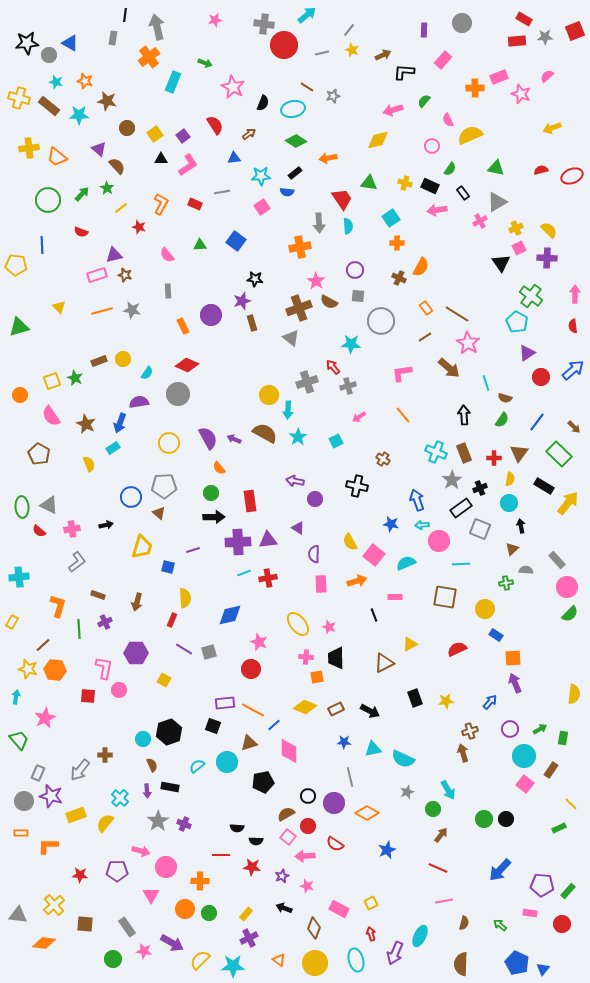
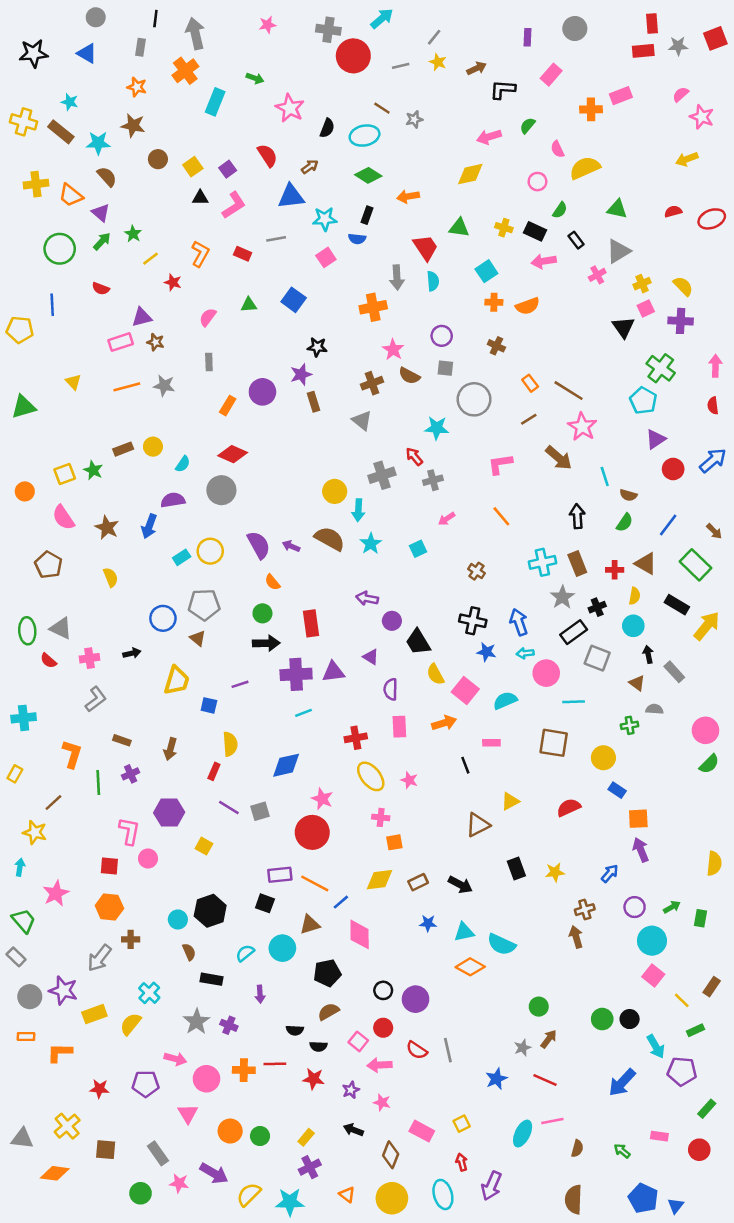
red rectangle: (524, 19) -> (652, 24), turned 56
gray circle: (49, 55) -> (96, 17), moved
orange star: (85, 81) -> (137, 87), moved
pink star: (521, 94) -> (702, 117), moved
purple triangle: (99, 149) -> (101, 213), moved
blue triangle: (234, 158) -> (291, 196), size x1.6
brown semicircle: (117, 166) -> (107, 177), moved
black rectangle: (295, 173) -> (367, 215), turned -32
pink semicircle: (167, 255) -> (208, 317), turned 77
orange semicircle: (421, 267) -> (528, 306), moved, turned 42
brown cross: (299, 308) -> (372, 383), size x0.7
orange rectangle: (183, 326) -> (228, 406), turned 56
cyan rectangle: (113, 448) -> (182, 557), moved
cyan cross: (436, 452) -> (542, 562), turned -35
brown triangle: (519, 453) -> (646, 564), turned -36
black cross: (357, 486) -> (473, 621), moved
brown triangle: (512, 549) -> (637, 683), turned -40
gray rectangle: (557, 560) -> (674, 672), moved
red cross: (268, 578) -> (356, 738), moved
black trapezoid: (336, 658) -> (418, 642), moved, turned -30
red circle: (251, 669) -> (312, 832), size x1.4
orange hexagon: (55, 670) -> (109, 907), moved
yellow diamond: (305, 707) -> (379, 880), turned -30
brown rectangle: (551, 770) -> (712, 987), moved
gray rectangle: (38, 773) -> (16, 957), moved, turned -70
gray line: (350, 777) -> (448, 1050), moved
cyan arrow: (448, 790) -> (656, 1046), moved
purple arrow: (147, 791) -> (260, 994), moved
gray star: (407, 792) -> (523, 1048), moved
yellow line: (571, 804) -> (682, 1000), moved
orange diamond: (367, 813) -> (470, 967), moved
brown semicircle: (286, 814) -> (328, 1012), moved
blue star: (387, 850) -> (496, 1079), moved
orange cross: (200, 881) -> (244, 1070), moved
purple pentagon: (542, 885) -> (682, 1071), moved
cyan ellipse: (420, 936) -> (523, 1134), moved

